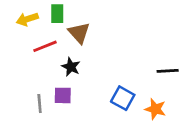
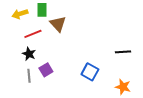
black star: (71, 67) -> (29, 54), moved
purple square: (63, 95) -> (46, 70), turned -32
orange star: (155, 109) -> (123, 87), moved

